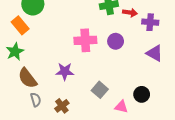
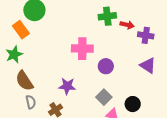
purple circle: (116, 41) -> (106, 66), moved
purple star: (65, 71) -> (67, 86), moved
gray square: (100, 90) -> (104, 97), moved

